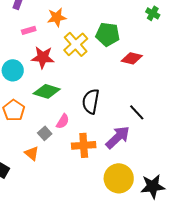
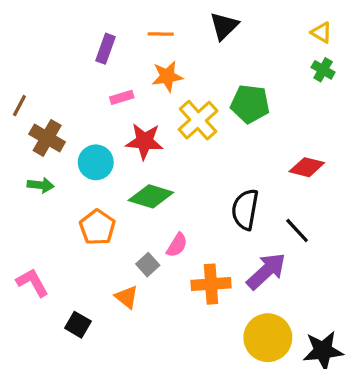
red diamond: (132, 58) -> (307, 167), moved
black semicircle: (91, 101) -> (245, 209), moved

